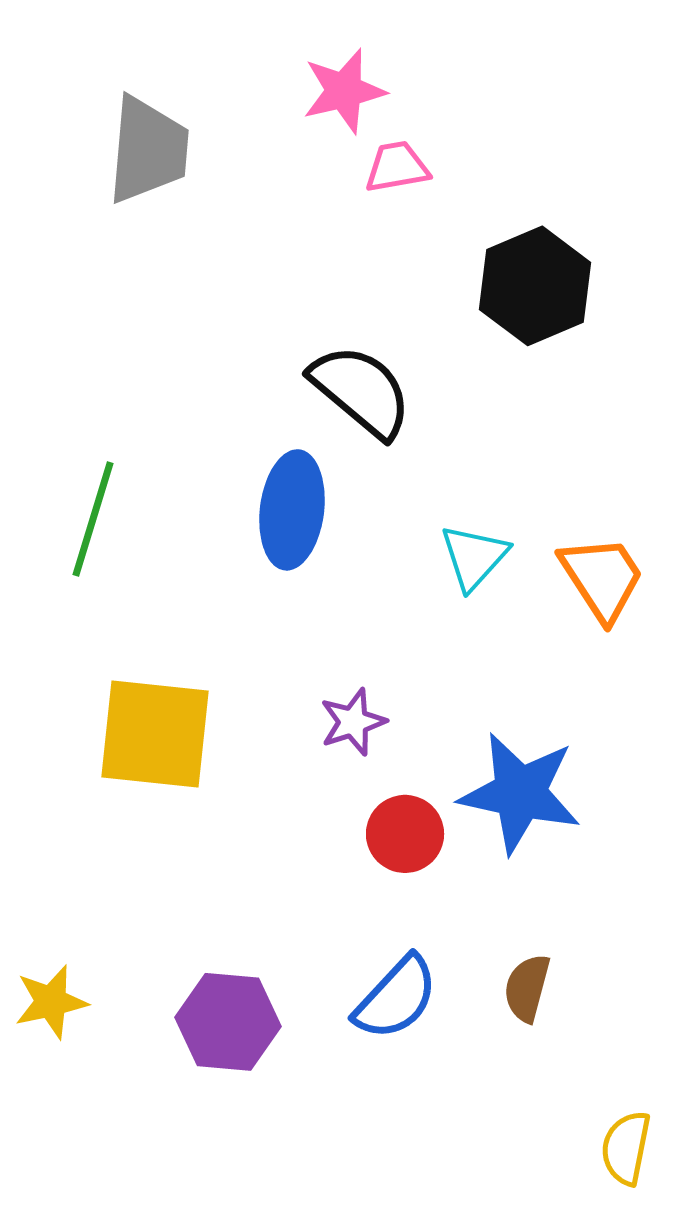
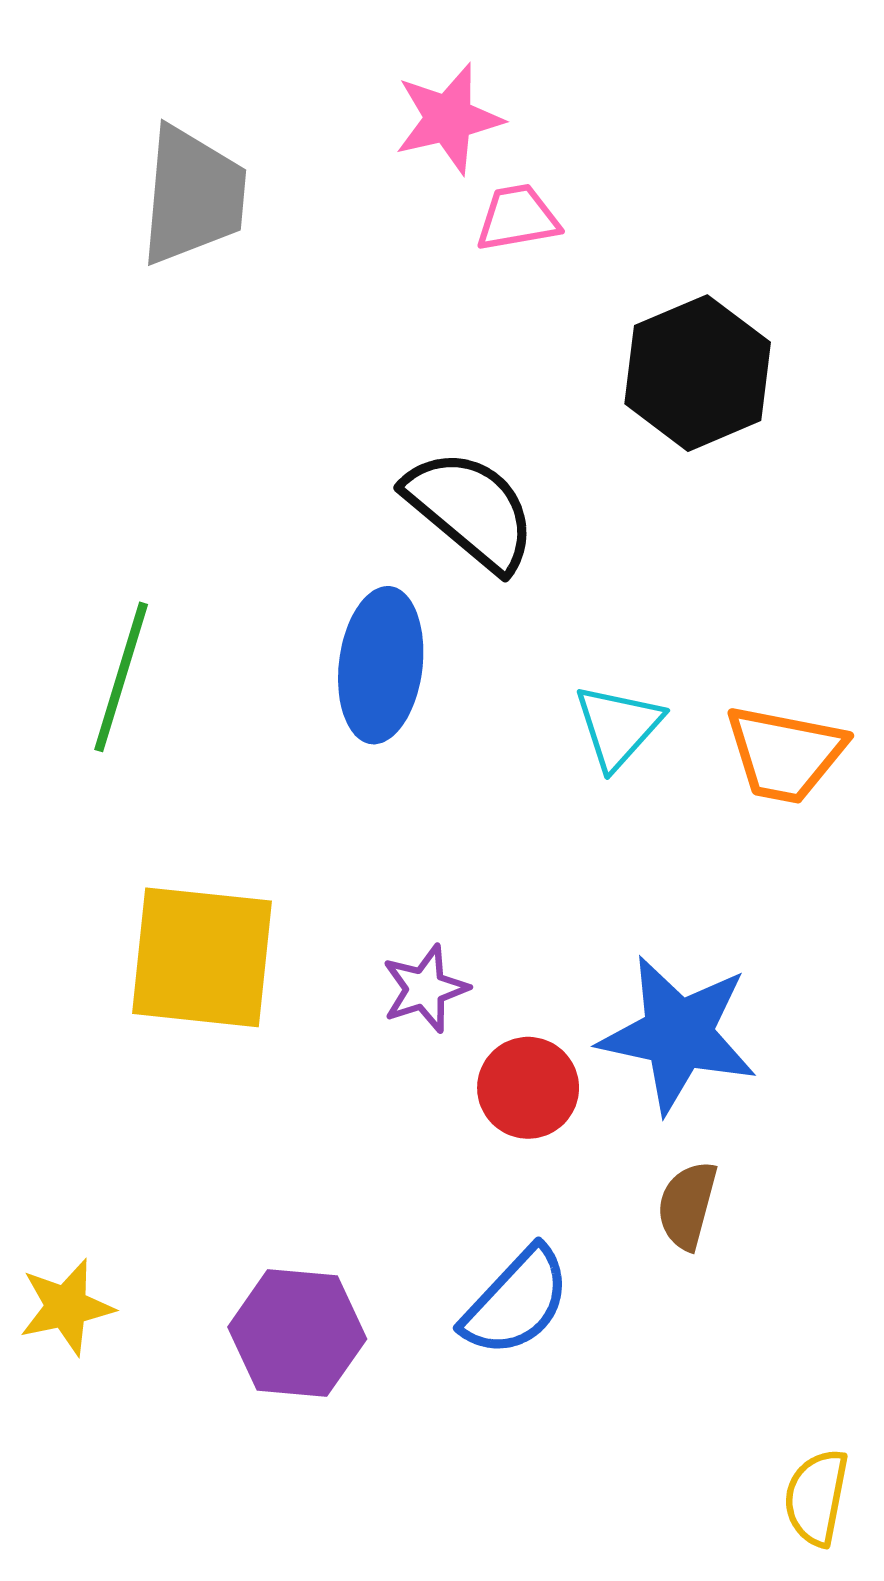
orange trapezoid: (602, 578) -> (785, 754), turned 134
purple star: (353, 722) -> (425, 989), moved
brown semicircle: (527, 988) -> (687, 1205), moved

